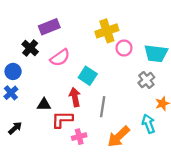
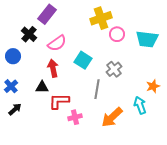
purple rectangle: (49, 27) -> (47, 14), turned -30
gray cross: (146, 80) -> (114, 69), moved
blue cross: (11, 93) -> (11, 86), moved
red arrow: (75, 97) -> (53, 68), moved

